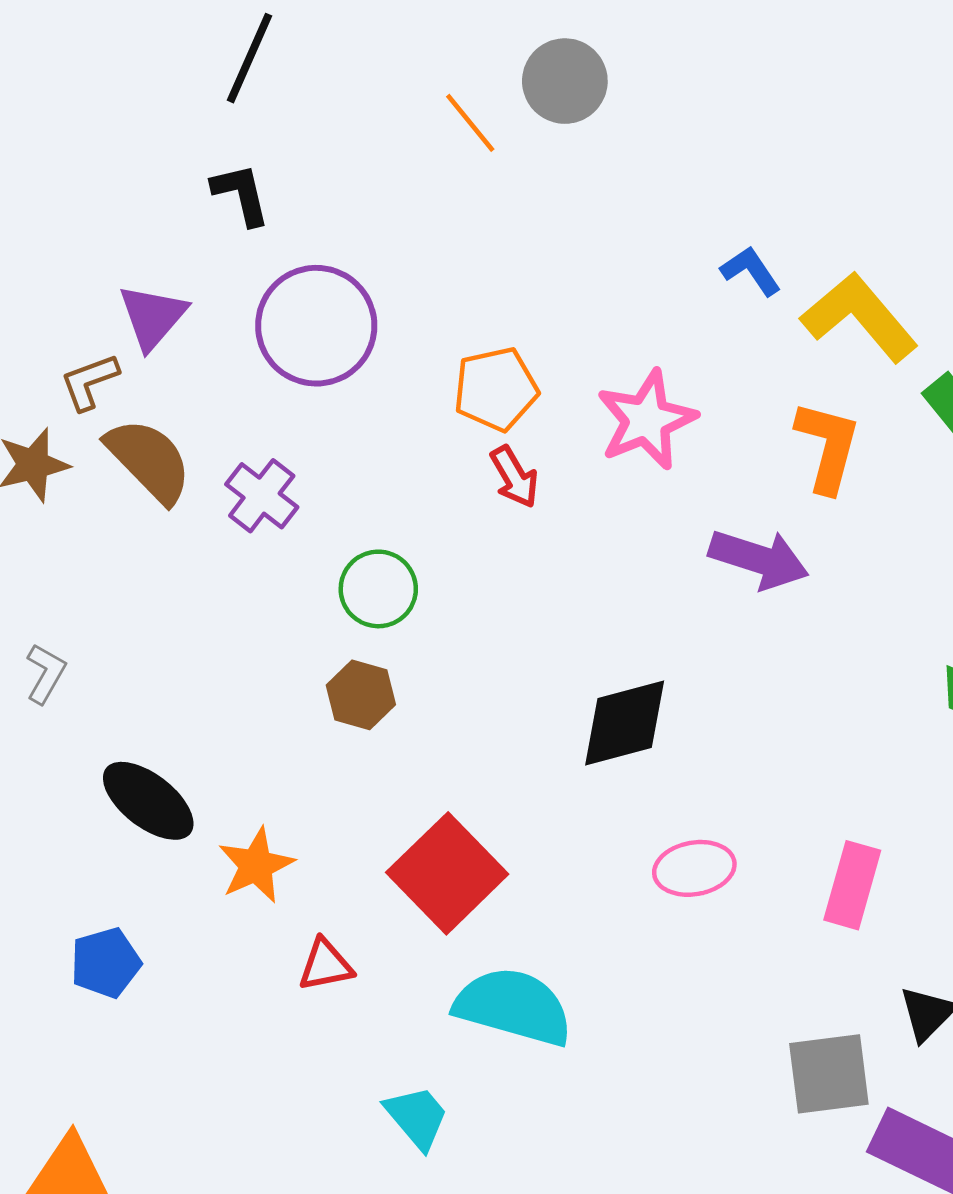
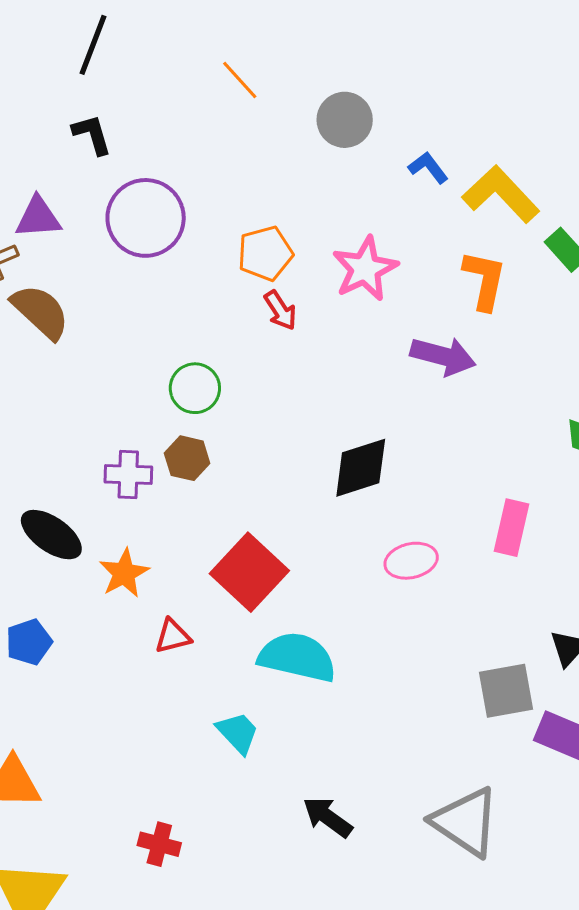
gray circle: (565, 81) -> (345, 120), moved
purple triangle: (153, 317) -> (38, 217), turned 48
purple cross: (262, 496) -> (128, 474), moved, turned -33
pink rectangle: (852, 885) -> (512, 528), moved

